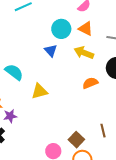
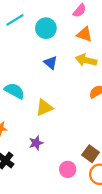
cyan circle: (61, 29) -> (46, 28), moved
purple star: (10, 116) -> (36, 143), moved

